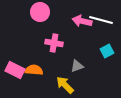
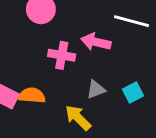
pink arrow: (82, 21) -> (96, 42), moved
cyan square: (107, 51) -> (133, 92), moved

